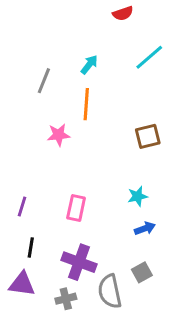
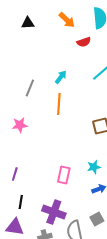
pink star: (59, 135) -> (20, 125), moved
pink rectangle: (76, 208) -> (64, 175), moved

